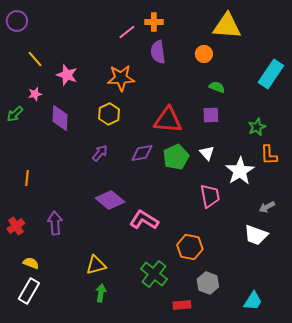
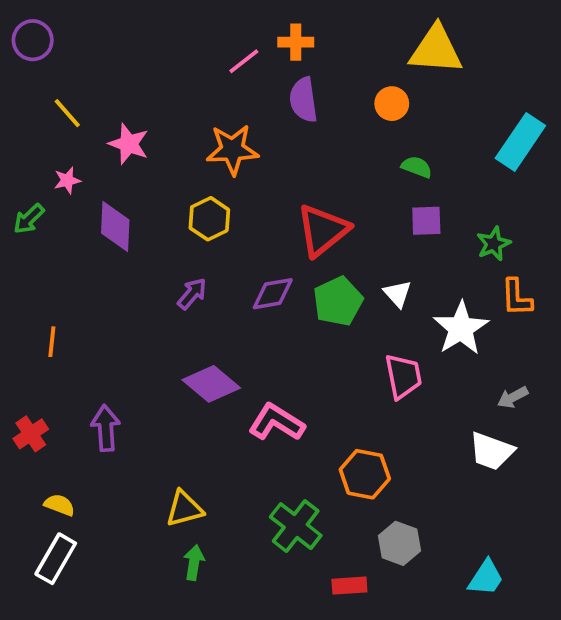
purple square: (211, 115) -> (426, 221), moved
red triangle: (168, 120) -> (323, 230), turned -44

